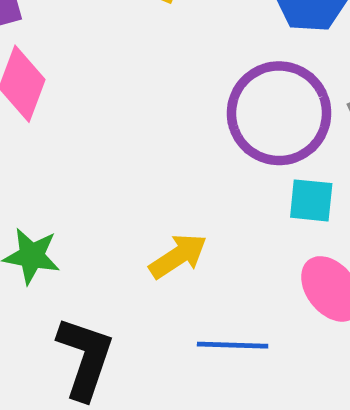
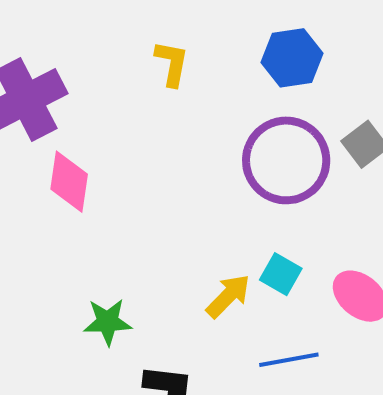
cyan square: (311, 200) -> (281, 274), moved, turned 36

